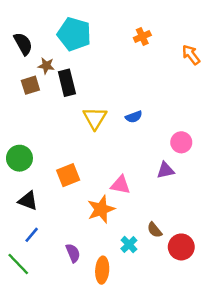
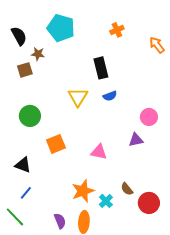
black rectangle: (67, 83) -> (101, 68), moved
green circle: (19, 158) -> (30, 116), moved
orange star: (101, 209) -> (83, 191), moved
purple semicircle: (73, 253) -> (60, 221), moved

